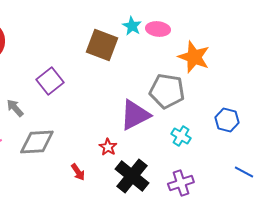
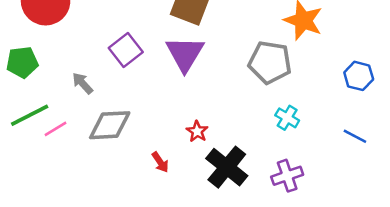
purple triangle: (135, 115) -> (185, 54), moved, turned -32
blue hexagon: (227, 120) -> (359, 76), moved
blue line: (244, 172) -> (355, 136), moved

